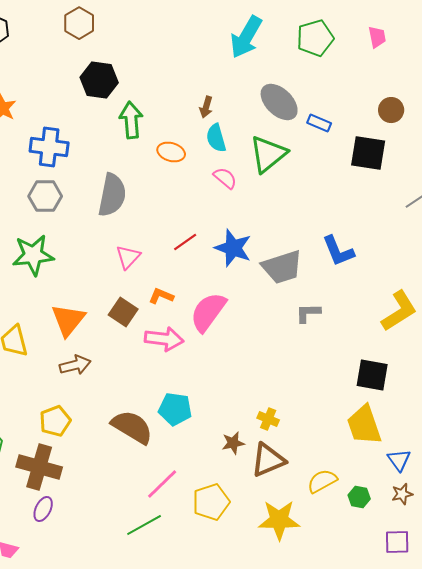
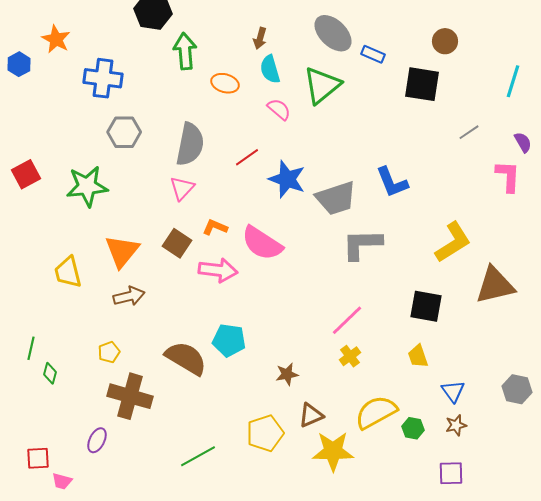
gray semicircle: (112, 195) -> (190, 144), moved
gray hexagon: (45, 196) -> (124, 132), moved
red line: (185, 242) -> (247, 157), moved
pink semicircle: (208, 312) -> (262, 243), turned -93
gray L-shape: (308, 313) -> (362, 244), size x1.6
yellow cross: (268, 419) -> (350, 356), moved, turned 30
yellow pentagon: (55, 421) -> (109, 352), size x0.7
yellow trapezoid: (364, 425) -> (418, 356), size x0.6
brown triangle: (268, 460) -> (311, 415), moved, size x0.7
brown cross: (39, 467) -> (130, 396), moved
yellow semicircle: (322, 481) -> (376, 412), size x1.4
pink line: (162, 484) -> (347, 320), moved

